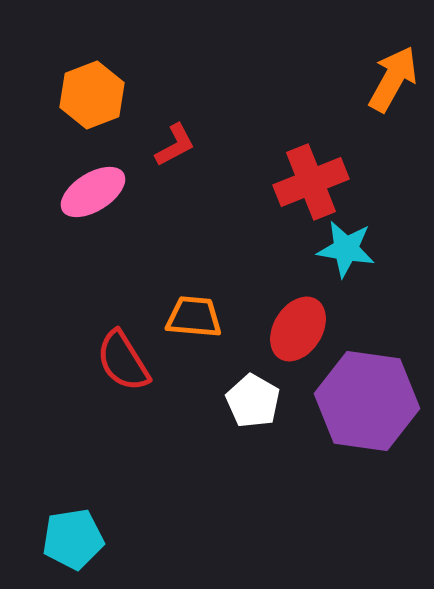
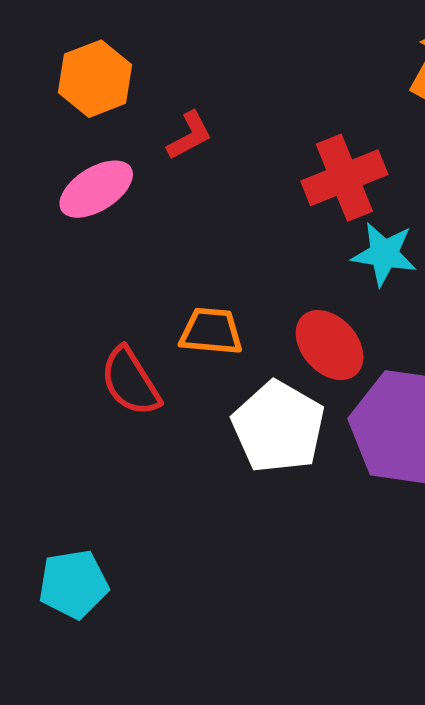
red ellipse: (298, 329) -> (330, 345), turned -74
white pentagon: (253, 401) -> (278, 427), size x1.5

